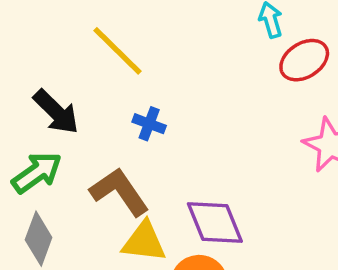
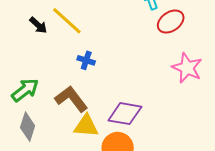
black arrow: (56, 112) -> (38, 25), moved, size x0.7
purple diamond: (215, 222) -> (125, 114), turned -56

